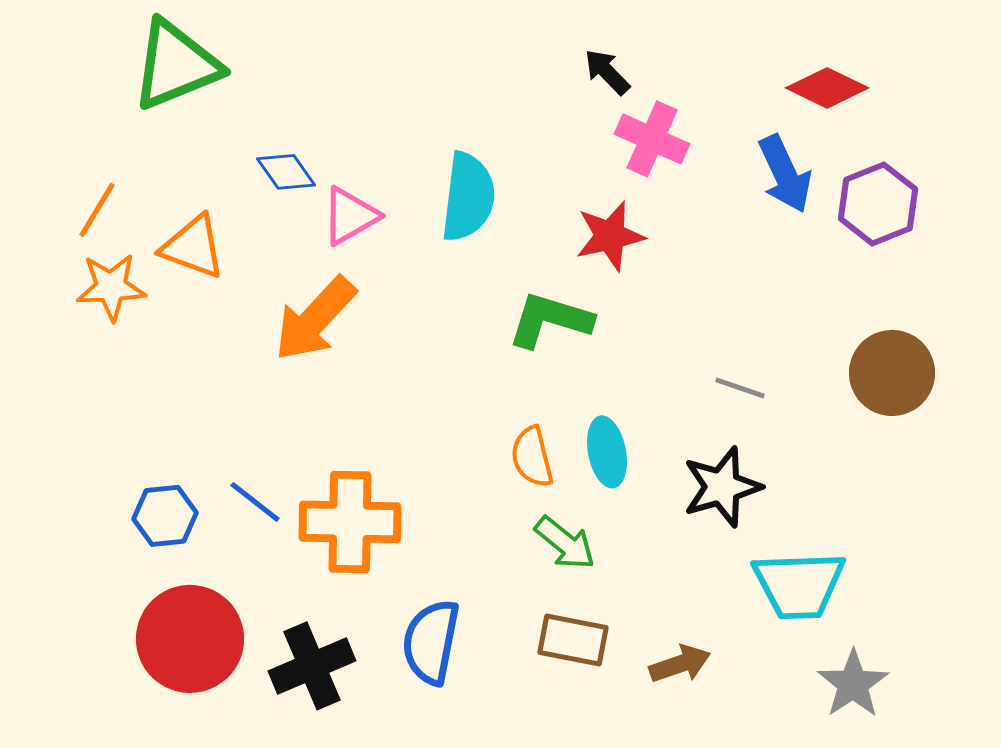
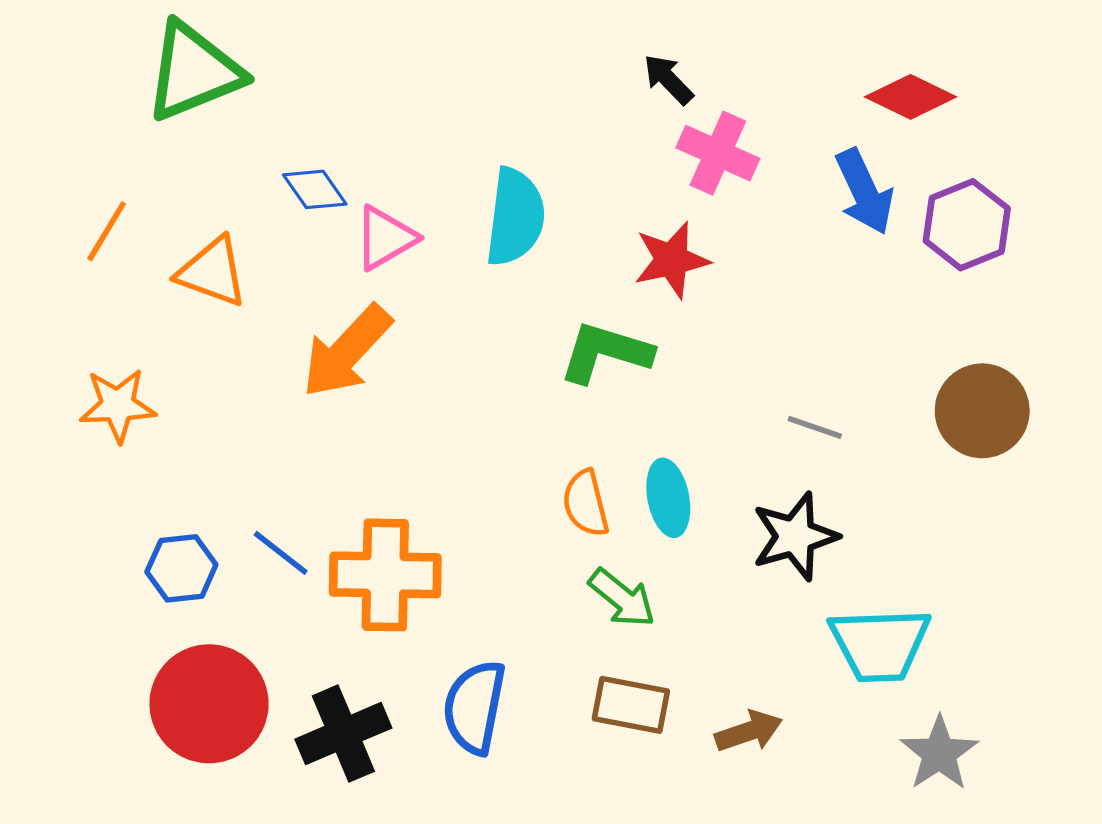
orange star: (111, 287) -> (118, 405), moved

